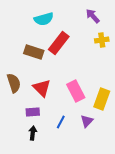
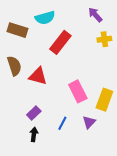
brown rectangle: (34, 52) -> (17, 30), moved
brown semicircle: (14, 83) -> (14, 66), moved
red triangle: (42, 88) -> (38, 76), moved, turned -30
purple rectangle: (33, 112) -> (34, 113), turned -40

